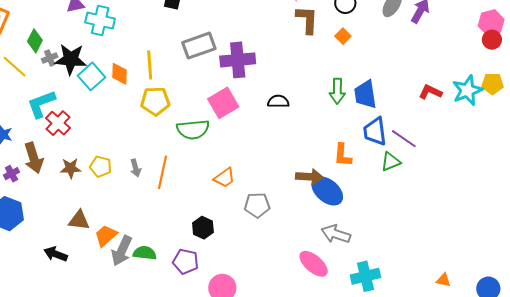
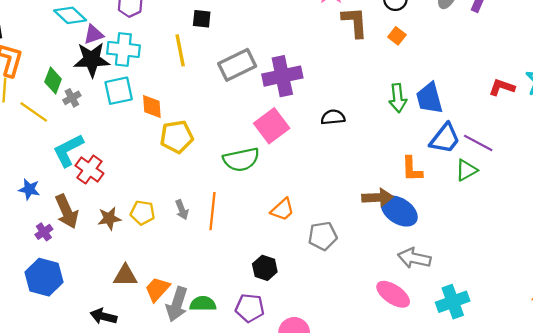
black star: (71, 59) -> (92, 60), moved
yellow line: (150, 65) -> (180, 50), moved
cyan square: (92, 76) -> (119, 91), moved, turned 36
yellow pentagon: (155, 101) -> (177, 137), moved
blue trapezoid: (375, 131) -> (445, 138), turned -128

